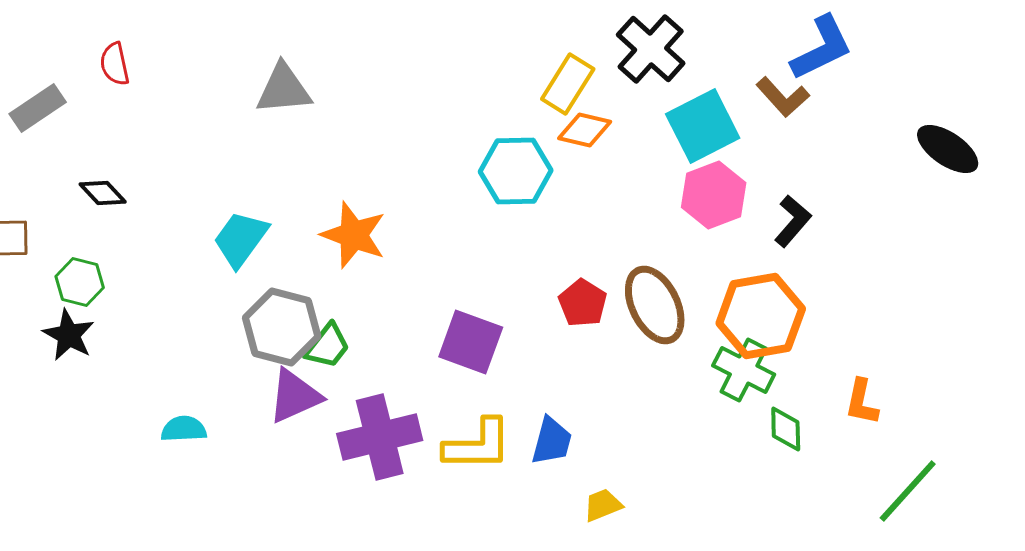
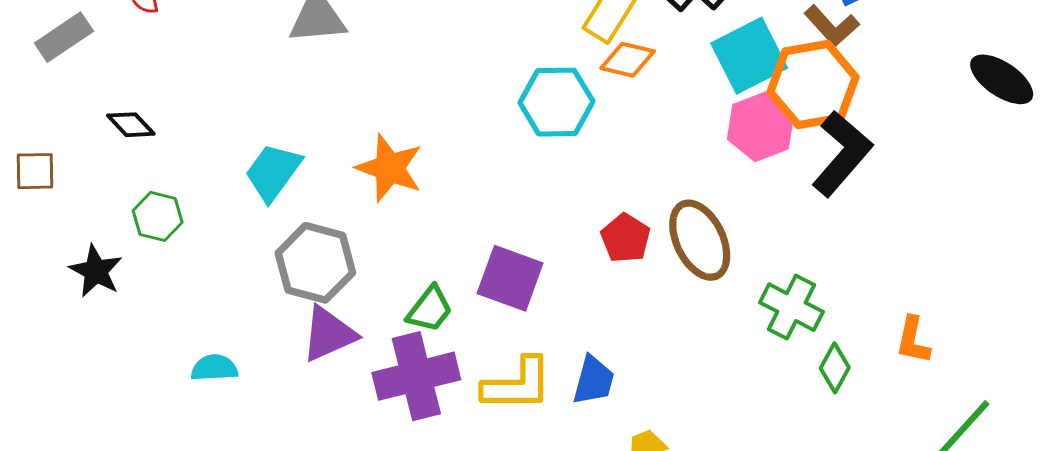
black L-shape: (793, 221) -> (842, 154), size x1.6
green hexagon: (80, 282) -> (158, 216), moved
orange hexagon: (761, 316) -> (813, 85), moved
green trapezoid: (328, 346) -> (430, 309), moved
green diamond: (786, 429) -> (835, 368), turned 30

